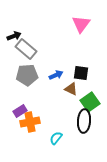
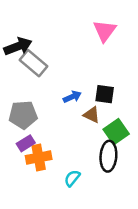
black arrow: (14, 36) -> (18, 46), size x1.5
gray pentagon: (27, 75) -> (23, 115), moved

